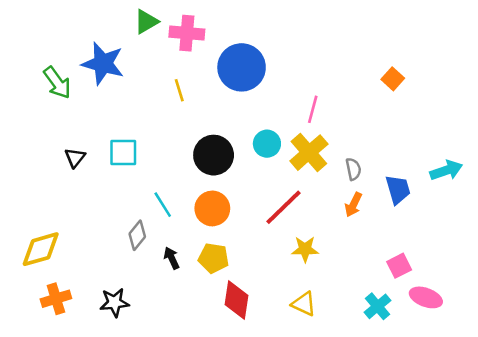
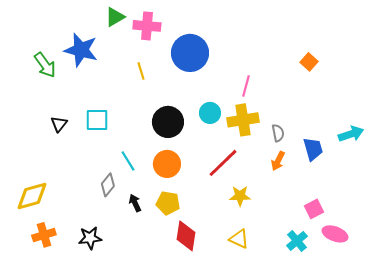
yellow cross: (309, 153) -> (243, 120), turned 32

